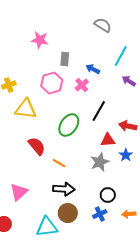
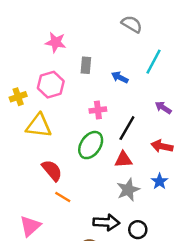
purple arrow: (129, 81) -> (163, 108), moved
pink hexagon: (52, 83) -> (51, 85), moved
pink cross: (82, 85) -> (98, 110), moved, turned 32
red triangle: (108, 140) -> (123, 160), moved
orange line: (59, 163) -> (63, 197), moved
black arrow: (64, 189) -> (106, 222), moved

